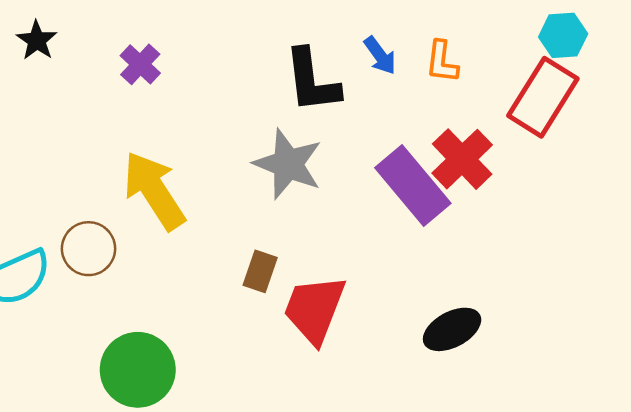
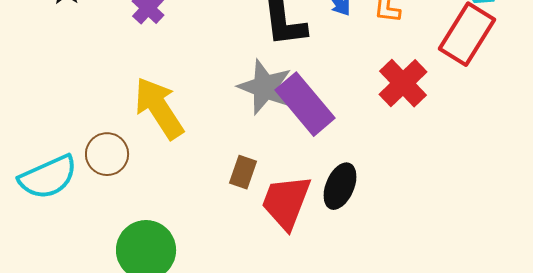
purple rectangle: (413, 186) -> (305, 104), moved
black ellipse: (452, 329) -> (340, 186), moved, turned -39

